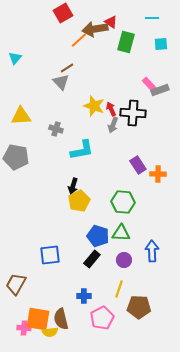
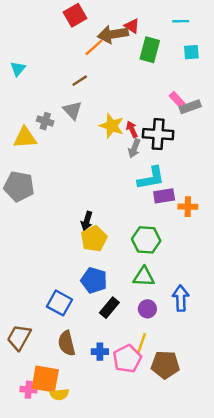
gray triangle: (61, 82) -> (73, 110), moved
gray cross: (56, 129) -> (45, 121), moved
cyan L-shape: (82, 150) -> (151, 178), moved
purple rectangle: (138, 165) -> (164, 196), turned -66
blue pentagon: (98, 236) -> (94, 280), moved
blue square: (50, 255) -> (59, 303), turned 35
pink pentagon: (102, 318) -> (127, 359), moved
brown semicircle: (61, 319) -> (67, 343), moved

